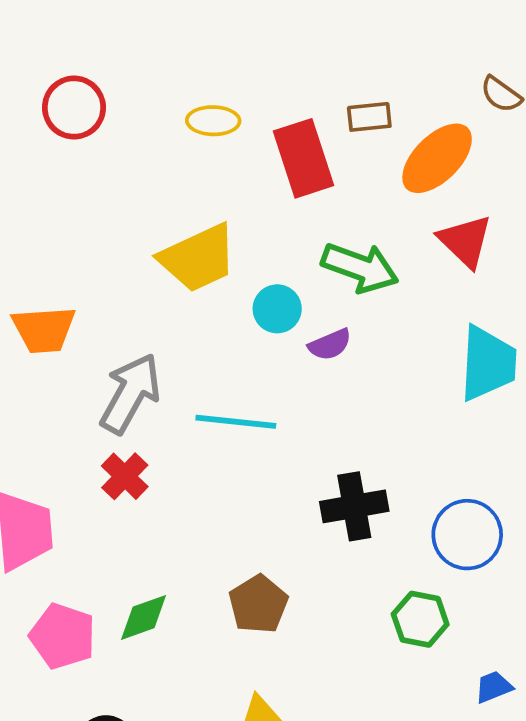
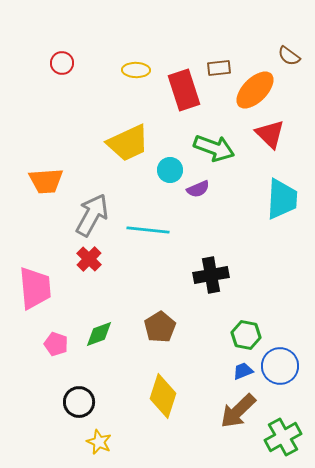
red circle: (74, 108) -> (62, 63), size x0.7
blue circle: (467, 535) -> (280, 366), moved
pink pentagon: (63, 636) -> (56, 344), size x0.7
blue trapezoid: (494, 687) -> (243, 371), moved

